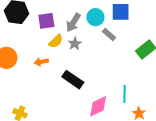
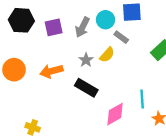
yellow semicircle: (56, 41) -> (107, 55), moved
gray star: (75, 44) -> (86, 60), moved
orange arrow: (41, 62) -> (51, 71), size x1.5

